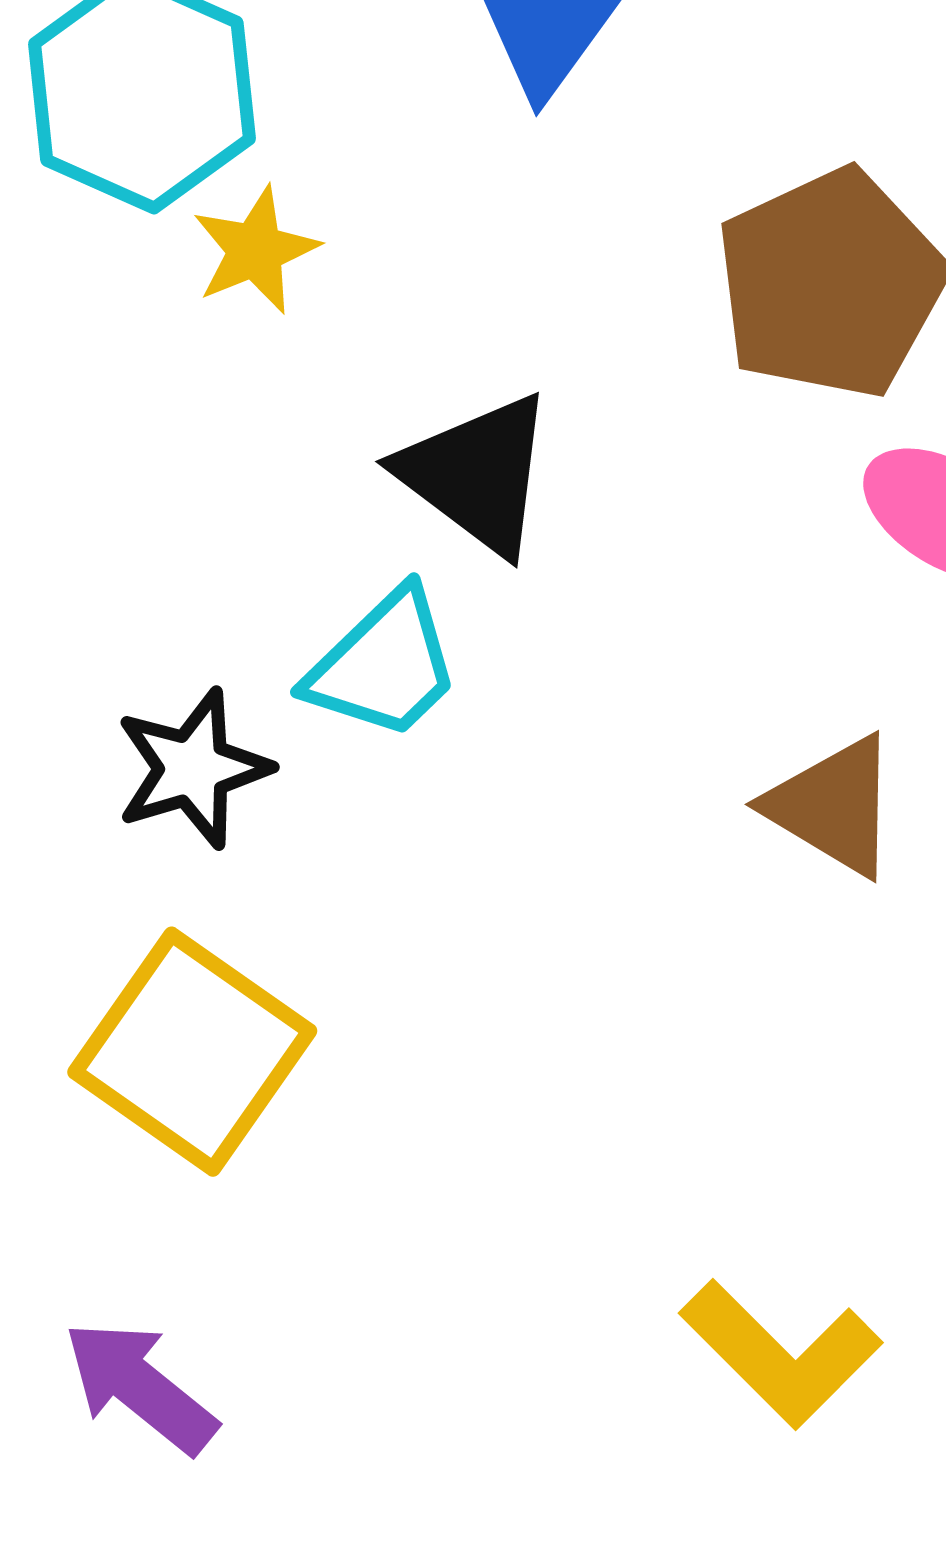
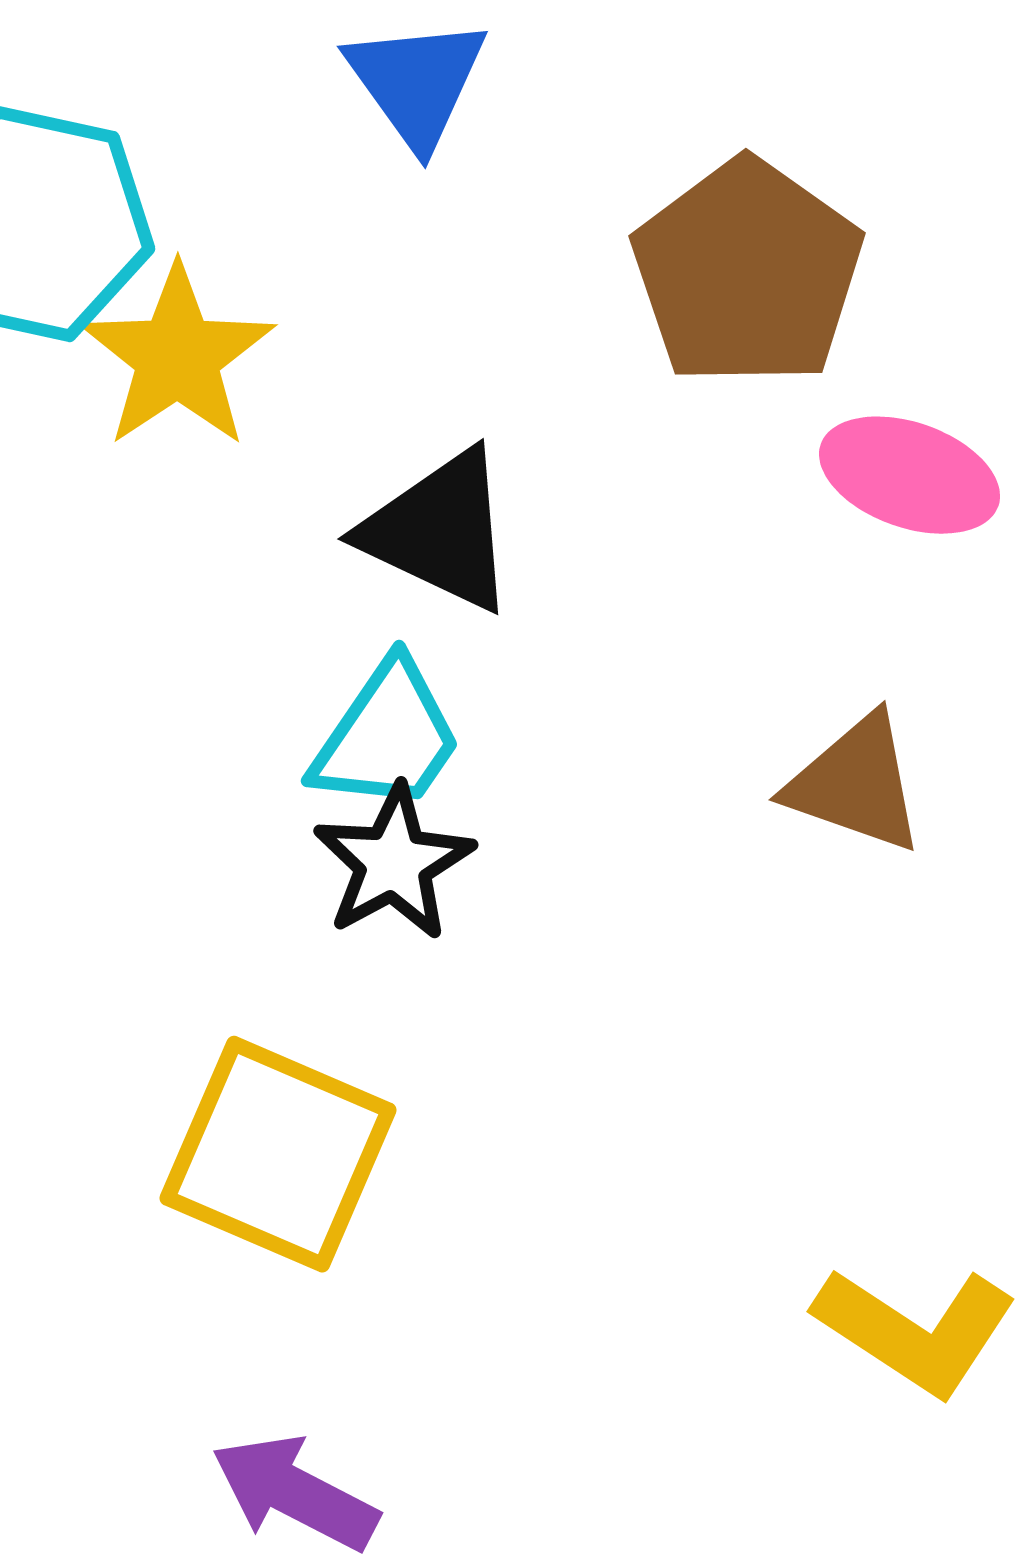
yellow star: (255, 250) -> (177, 357), size x1.5
black star: (193, 769) -> (394, 863), moved

